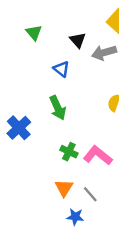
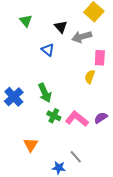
green arrow: (58, 108) -> (45, 93), moved
orange triangle: (64, 188) -> (31, 145), moved
gray line: (90, 194) -> (76, 157), moved

